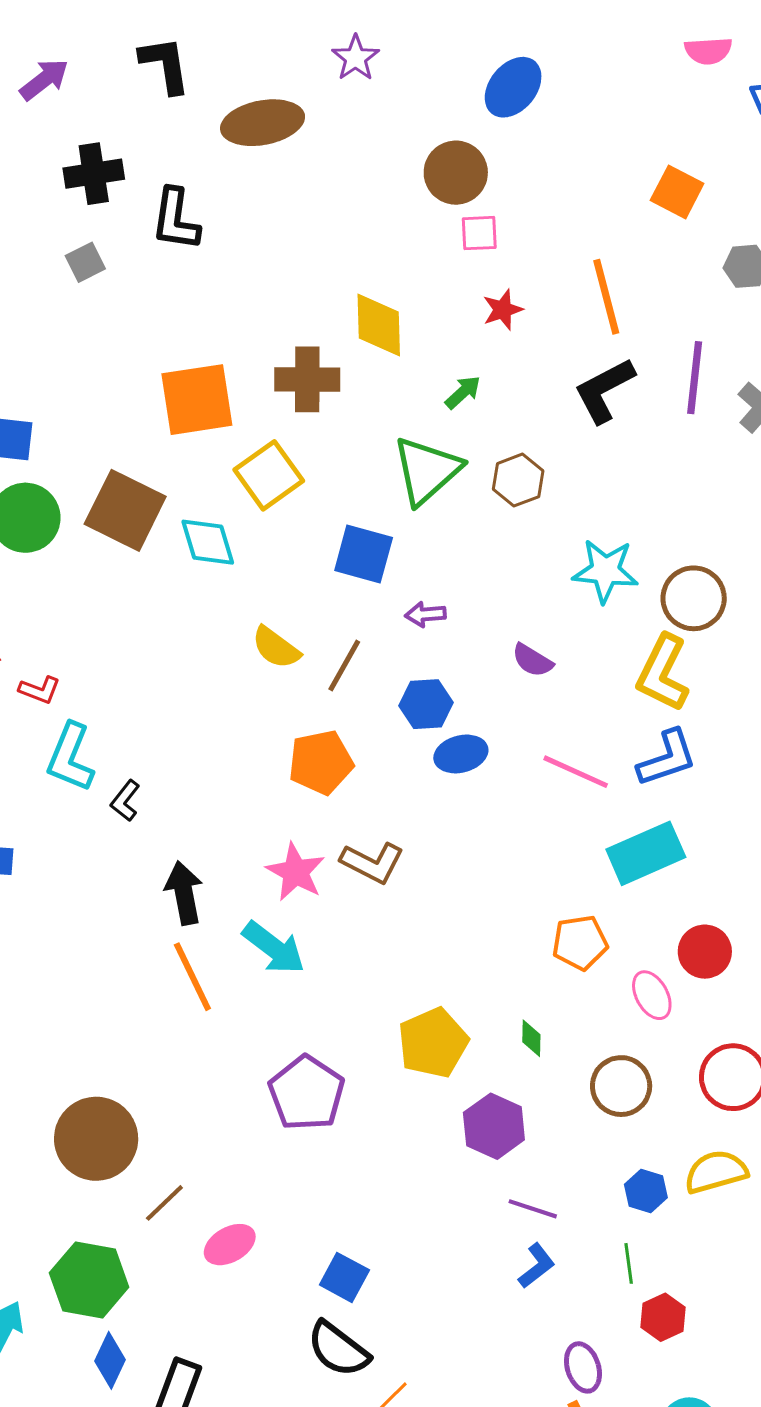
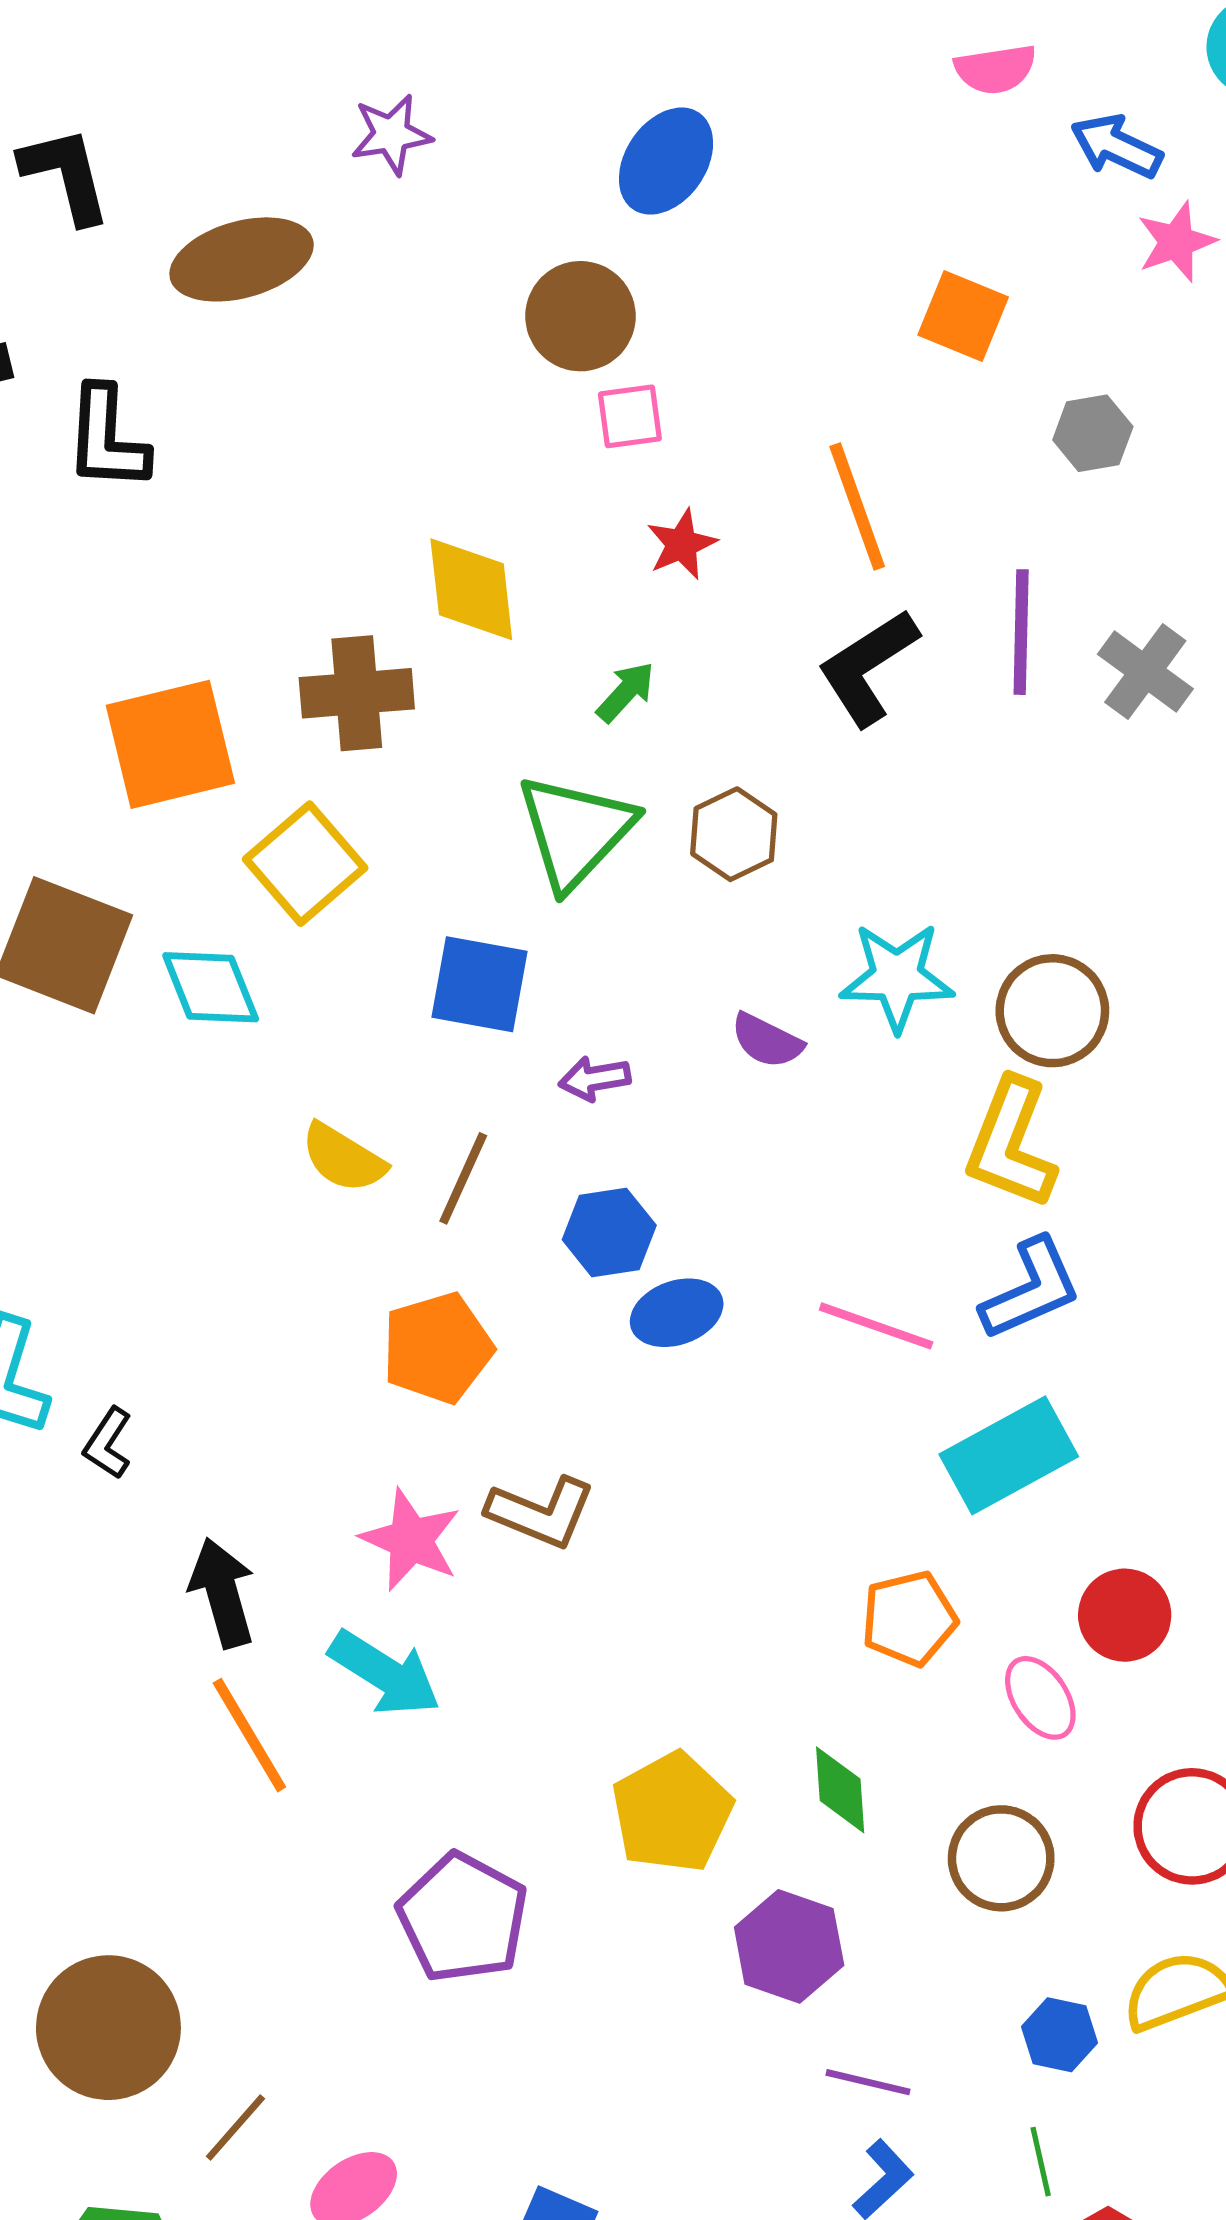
purple star: (356, 58) -> (391, 134), turned 30
purple semicircle: (532, 660) -> (767, 1041), moved
green diamond: (531, 1038) -> (840, 1790), size x1.4

